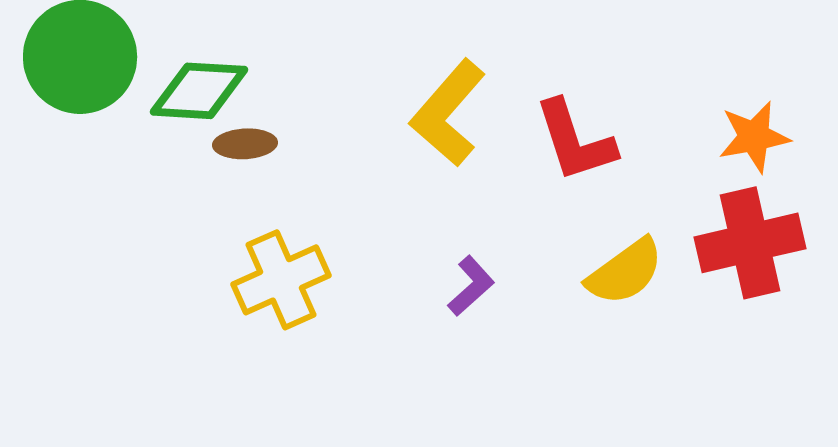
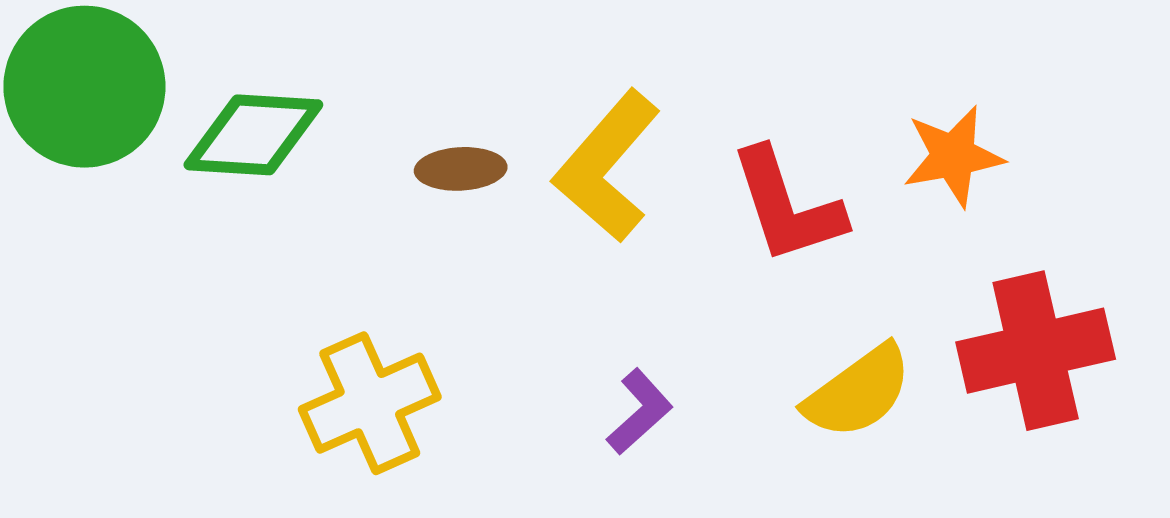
orange star: (754, 137) -> (953, 156), moved
brown ellipse: (245, 144) -> (461, 169), moved

